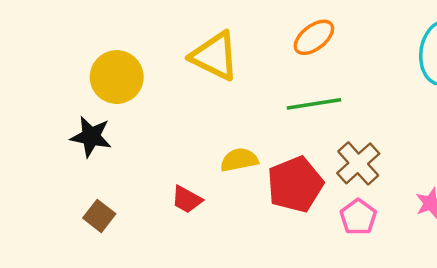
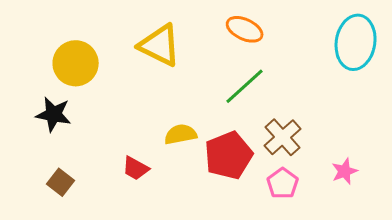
orange ellipse: (314, 37) -> (245, 29), turned 63
green line: (314, 104) -> (245, 86), turned -33

